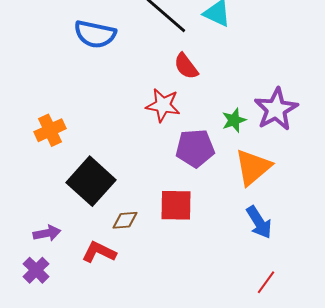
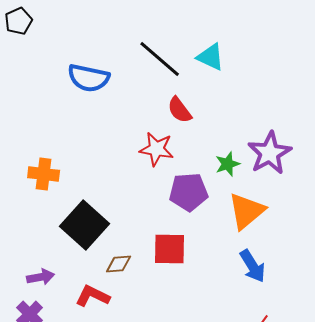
orange cross: (50, 130) -> (44, 174), turned 32

